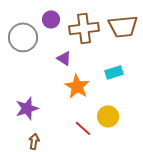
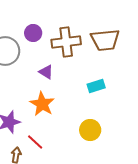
orange star: (77, 86) -> (42, 104), moved
red line: (83, 128) -> (35, 142), moved

